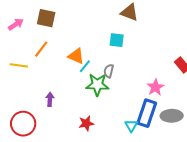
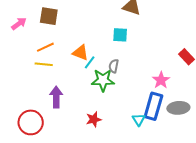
orange line: (41, 49) -> (45, 47), turned 30
yellow line: (19, 65) -> (44, 64), moved
purple arrow: (50, 99) -> (56, 97), size x1.5

